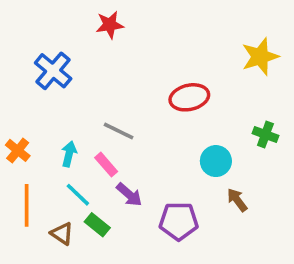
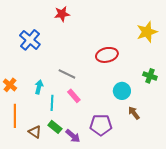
pink rectangle: (106, 165) -> (74, 96), moved
cyan line: (78, 195) -> (52, 103), moved, turned 49
purple arrow: (129, 195) -> (73, 136), moved

